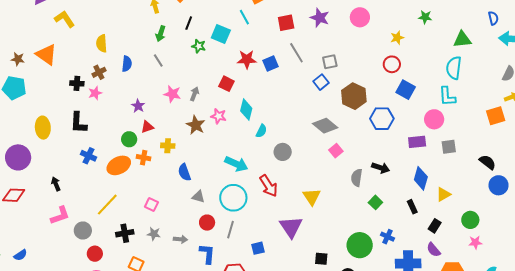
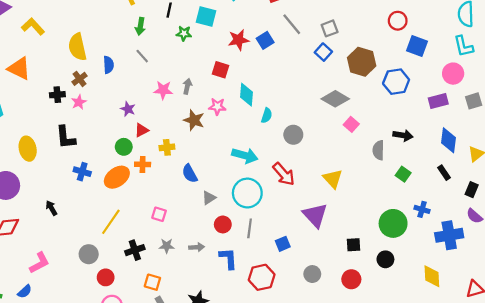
yellow semicircle: (102, 43) -> (77, 47), size x1.4
gray triangle: (198, 197) -> (209, 198), turned -40
pink L-shape: (60, 215) -> (39, 263), moved

